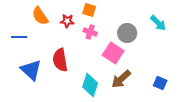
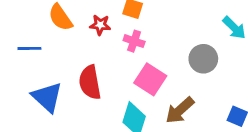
gray circle: (127, 33) -> (203, 59), moved
pink square: (113, 53) -> (150, 79), moved

